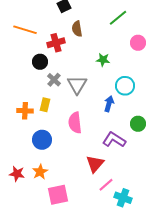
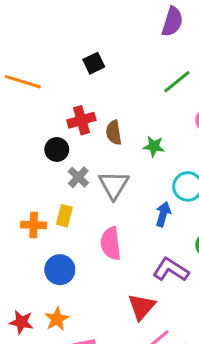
brown semicircle: (77, 29) -> (114, 133), moved
orange line: (25, 30) -> (23, 82), moved

